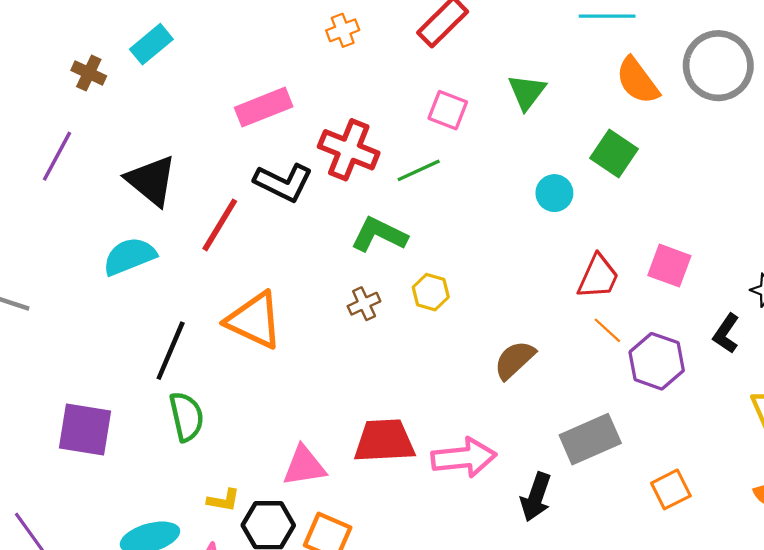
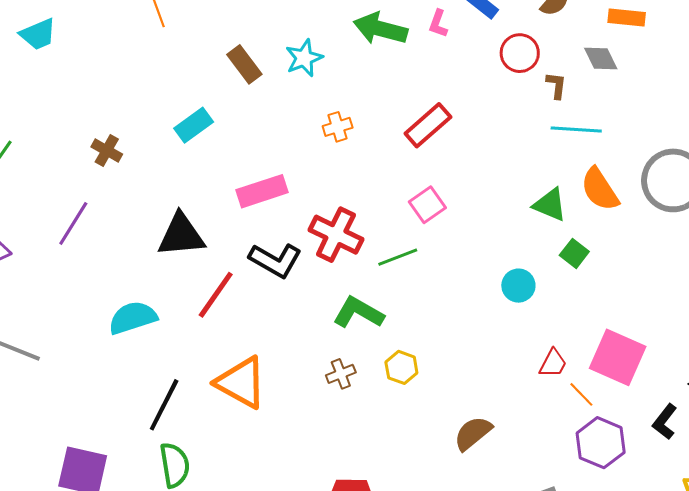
cyan rectangle: (151, 44) -> (194, 125), moved
green triangle: (527, 92) -> (550, 205), moved, turned -48
pink square: (448, 110) -> (427, 205), turned 30
green square: (614, 153) -> (574, 253), size x0.7
black triangle: (151, 180) -> (181, 235), moved, turned -48
pink square: (669, 266) -> (618, 357), size x1.4
red trapezoid: (598, 277) -> (553, 363), size x0.7
orange line: (607, 330) -> (581, 394), moved

